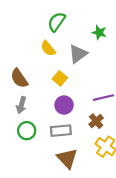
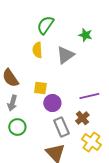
yellow semicircle: (48, 48) -> (37, 50), turned 35
yellow square: (60, 78) -> (40, 88), moved, turned -32
gray rectangle: (61, 131) -> (61, 127), moved, turned 72

